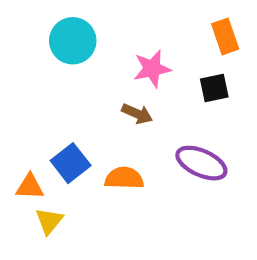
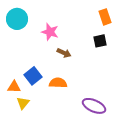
cyan circle: (73, 41) -> (17, 19), moved
pink star: (152, 69) -> (50, 32), moved, turned 30
purple ellipse: (201, 163) -> (94, 106), moved

